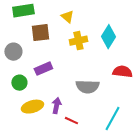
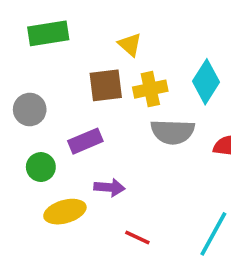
brown square: (40, 33) -> (106, 85), moved
gray semicircle: (87, 87) -> (173, 132), moved
purple arrow: (56, 106) -> (109, 187), moved, turned 84

